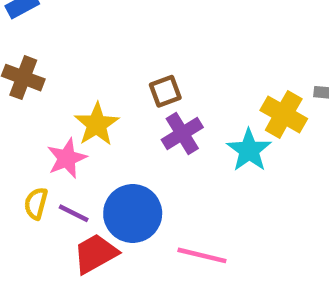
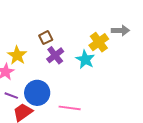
yellow cross: (284, 114) -> (99, 42), turned 30

